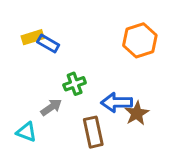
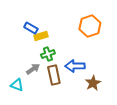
yellow rectangle: (33, 37) -> (41, 36), moved
brown star: (137, 113) -> (93, 83), moved
brown rectangle: (93, 132) -> (54, 75), moved

